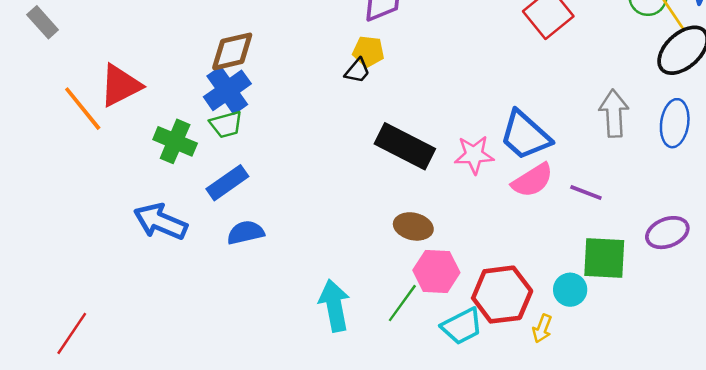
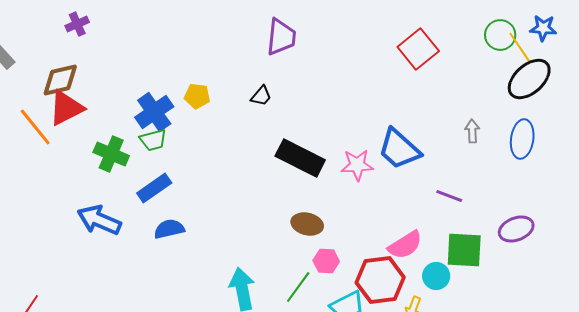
brown diamond: (232, 51) -> (60, 80), moved
yellow pentagon: (368, 51) -> (197, 96), moved
gray arrow: (614, 113) -> (472, 131), size x0.6
pink semicircle: (532, 180) -> (405, 245), moved
pink hexagon: (436, 271) -> (326, 261), size x0.7

